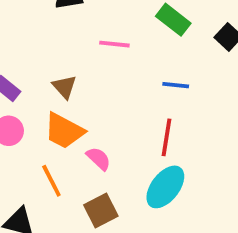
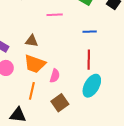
brown triangle: (64, 87) -> (32, 41), turned -32
pink semicircle: (99, 159) -> (55, 76), turned 72
orange line: (51, 181) -> (32, 91), turned 48

